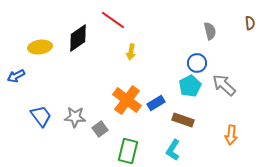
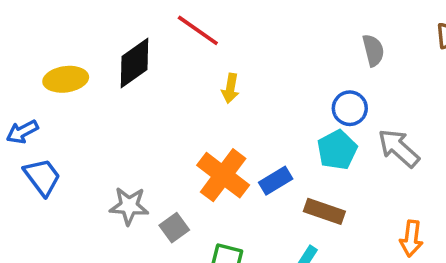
blue trapezoid: (41, 116) -> (42, 177), moved

